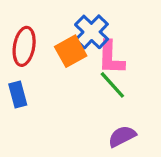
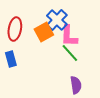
purple semicircle: (122, 136) -> (76, 85), turned 108

